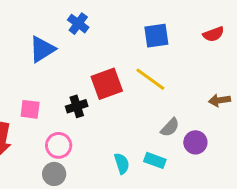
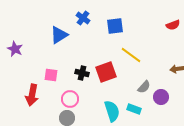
blue square: (156, 36) -> (115, 26), moved
red square: (107, 84) -> (106, 72), moved
black cross: (77, 106) -> (82, 73), turned 32
cyan semicircle: (122, 163) -> (112, 111), size x1.5

